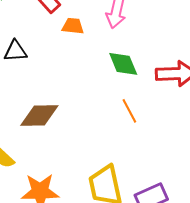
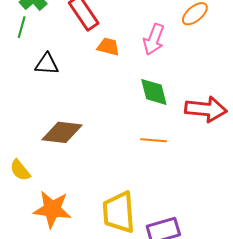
orange line: (129, 111) -> (154, 140), turned -65

